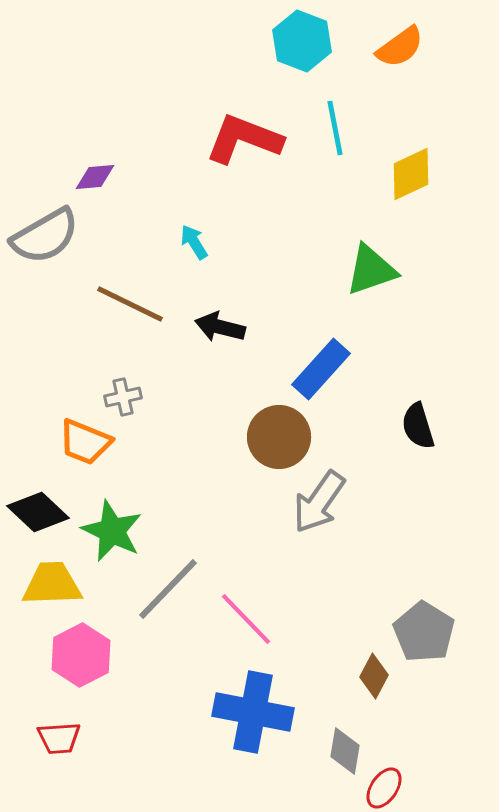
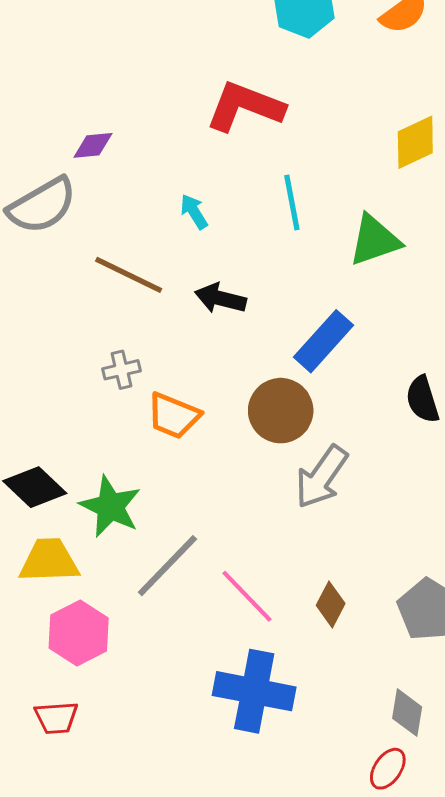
cyan line: (335, 128) -> (292, 202), moved
orange trapezoid: (85, 442) -> (174, 416), moved
brown diamond: (374, 676) -> (331, 604), moved
gray diamond: (345, 751) -> (407, 713), moved

